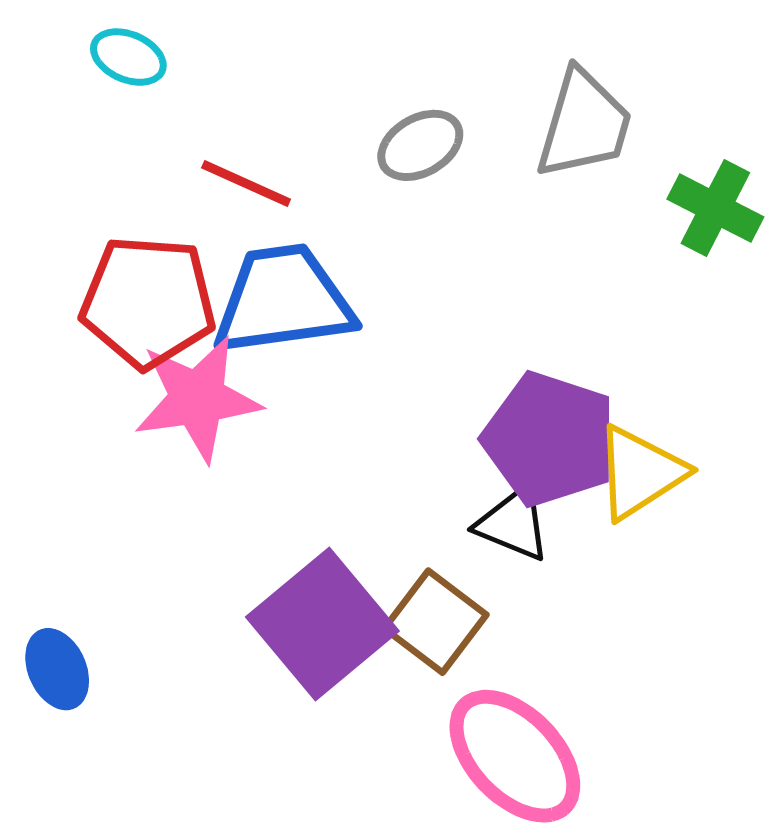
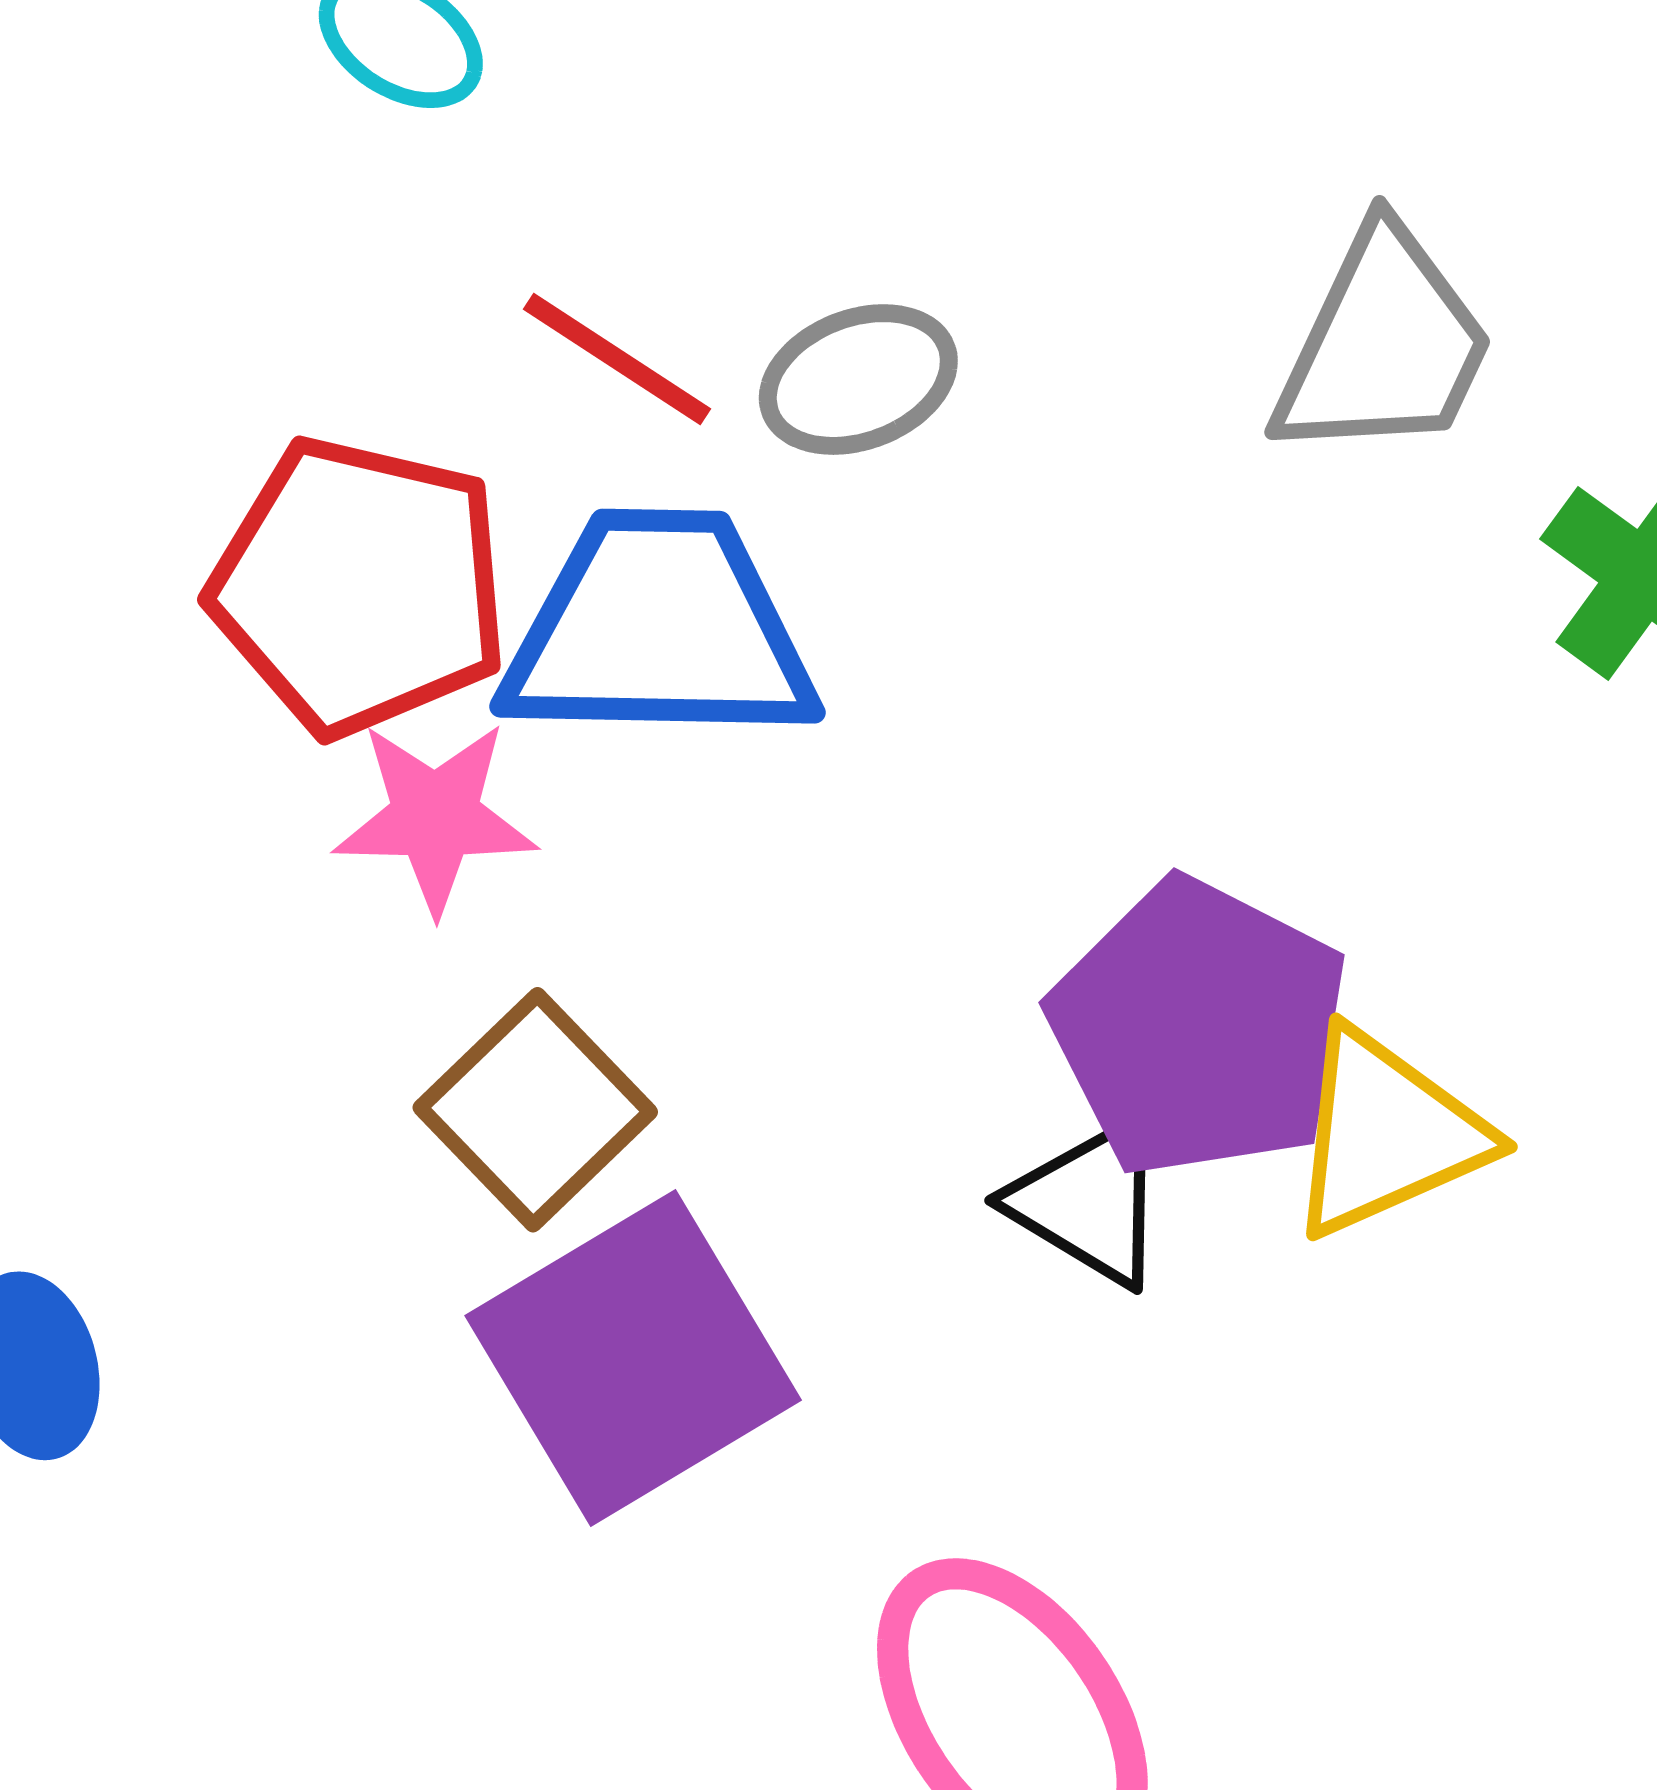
gray ellipse: (420, 145) -> (858, 380), moved
pink star: (197, 398) -> (435, 817), size x0.7
brown square: (435, 622) -> (535, 1110), moved

